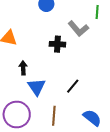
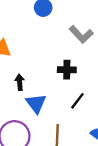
black cross: (57, 44) -> (67, 70), moved

